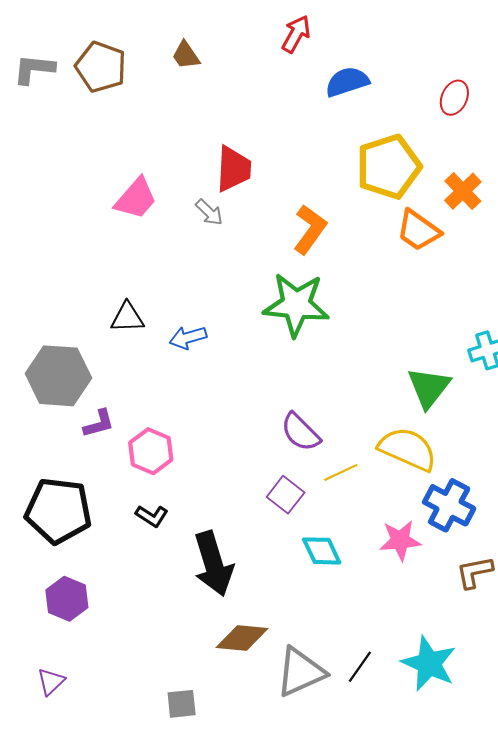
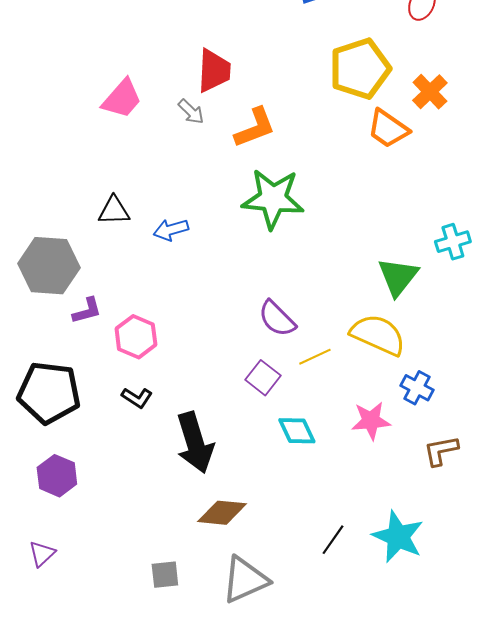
orange L-shape: (310, 229) -> (255, 128), moved, turned 33
blue cross: (449, 505) -> (417, 388), size x0.7
gray triangle: (300, 672) -> (245, 580), moved

